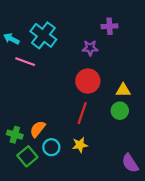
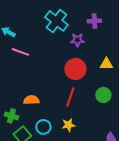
cyan cross: (43, 35) -> (56, 21), moved
yellow triangle: (123, 90) -> (106, 64), moved
orange semicircle: (38, 129) -> (31, 100), moved, turned 49

